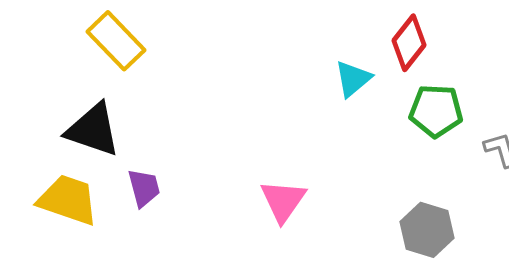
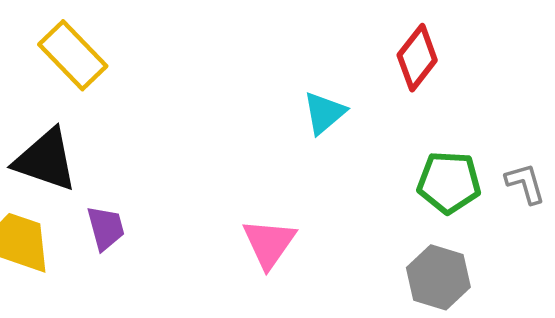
cyan triangle: (353, 79) -> (324, 113), moved
green pentagon: (436, 111) -> (449, 182), moved

